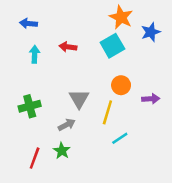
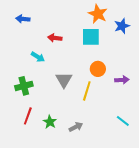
cyan square: (112, 46) -> (91, 37), turned 30
cyan arrow: (35, 54) -> (38, 57), moved, turned 120
gray arrow: (67, 125) -> (76, 127), moved
cyan line: (120, 138) -> (123, 121), moved, turned 72
red line: (35, 158) -> (28, 116), moved

